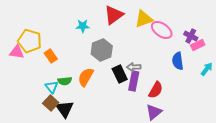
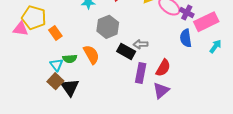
purple cross: (191, 36) -> (187, 12), moved
pink rectangle: (198, 45) -> (206, 22), size x1.6
black rectangle: (120, 74) -> (126, 51), turned -36
orange semicircle: (86, 77) -> (91, 55), turned 120
purple rectangle: (134, 81) -> (141, 73), moved

